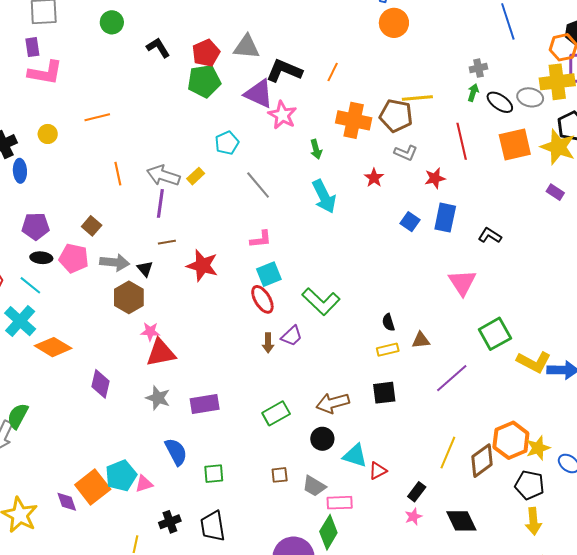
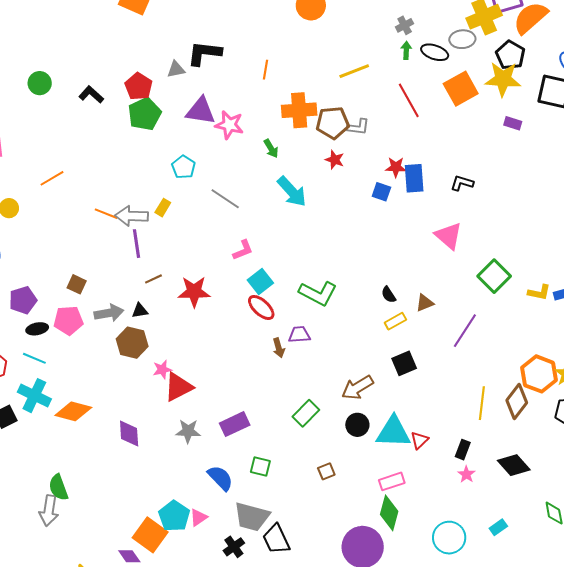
gray triangle: (247, 47) -> (176, 69), size x0.7
black L-shape: (284, 71) -> (204, 53), moved
brown pentagon: (396, 116) -> (333, 123), moved
orange line: (118, 174) -> (106, 214), moved, turned -40
red star: (435, 178) -> (396, 167), moved, turned 30
black triangle: (145, 269) -> (140, 311), turned -42
purple trapezoid: (292, 336) -> (299, 335), turned -125
yellow L-shape: (534, 362) -> (539, 292), size x0.7
green semicircle: (18, 416) -> (58, 487), turned -32
cyan triangle: (355, 456) -> (393, 432), size x1.4
green square: (214, 474) -> (260, 467), moved, turned 35
gray trapezoid: (314, 486) -> (252, 517), moved, size x1.5

